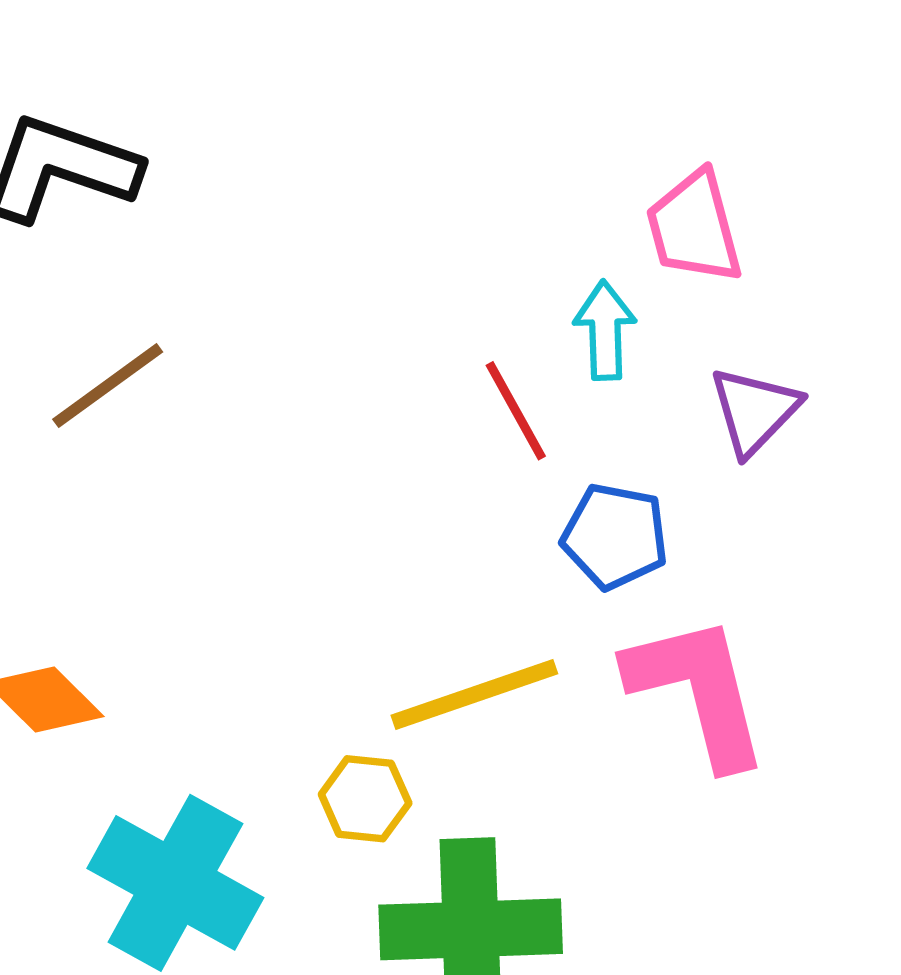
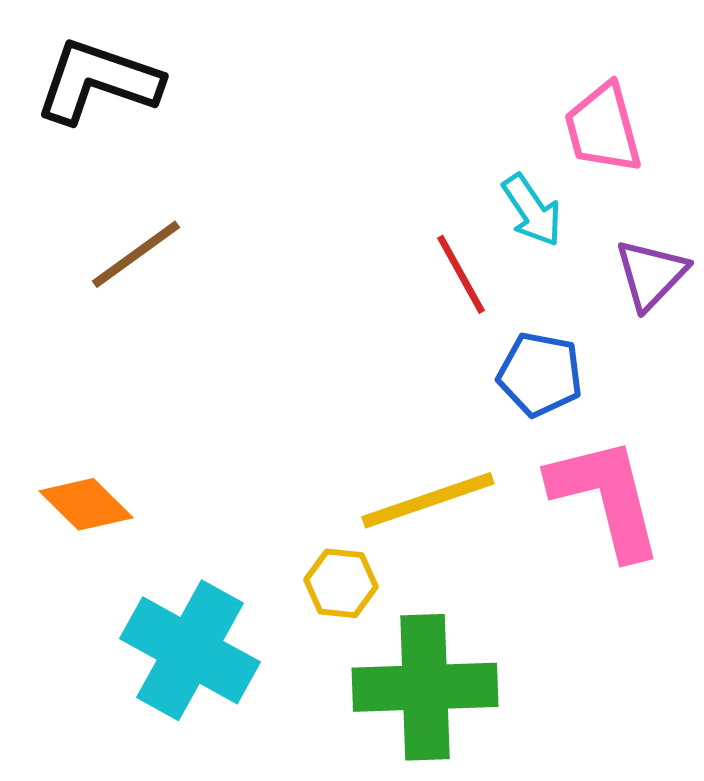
cyan arrow: (605, 330) -> (532, 210), turned 148

